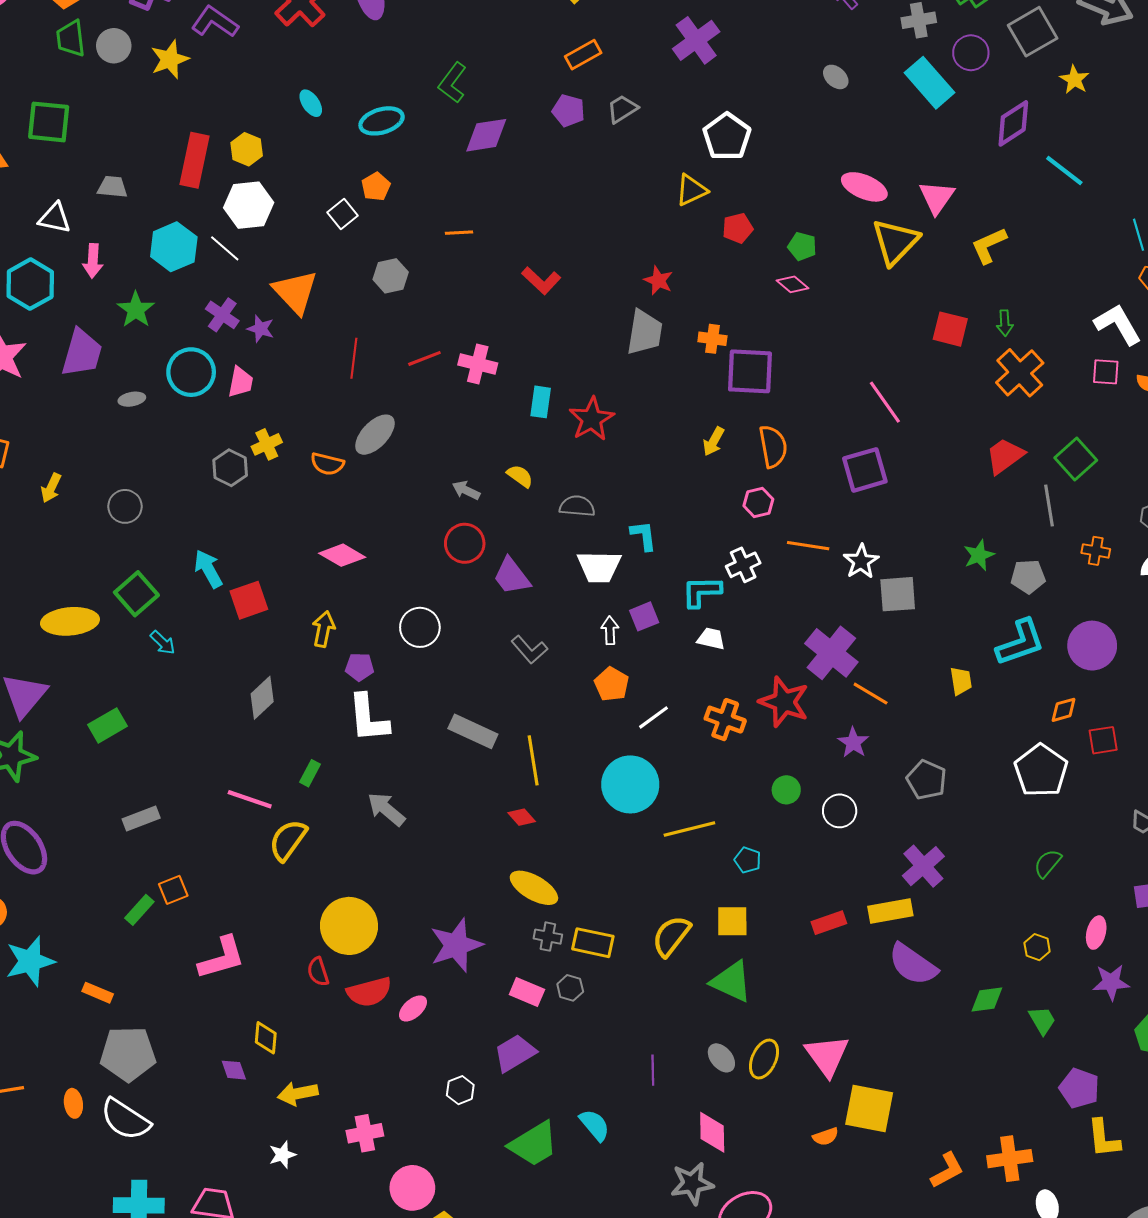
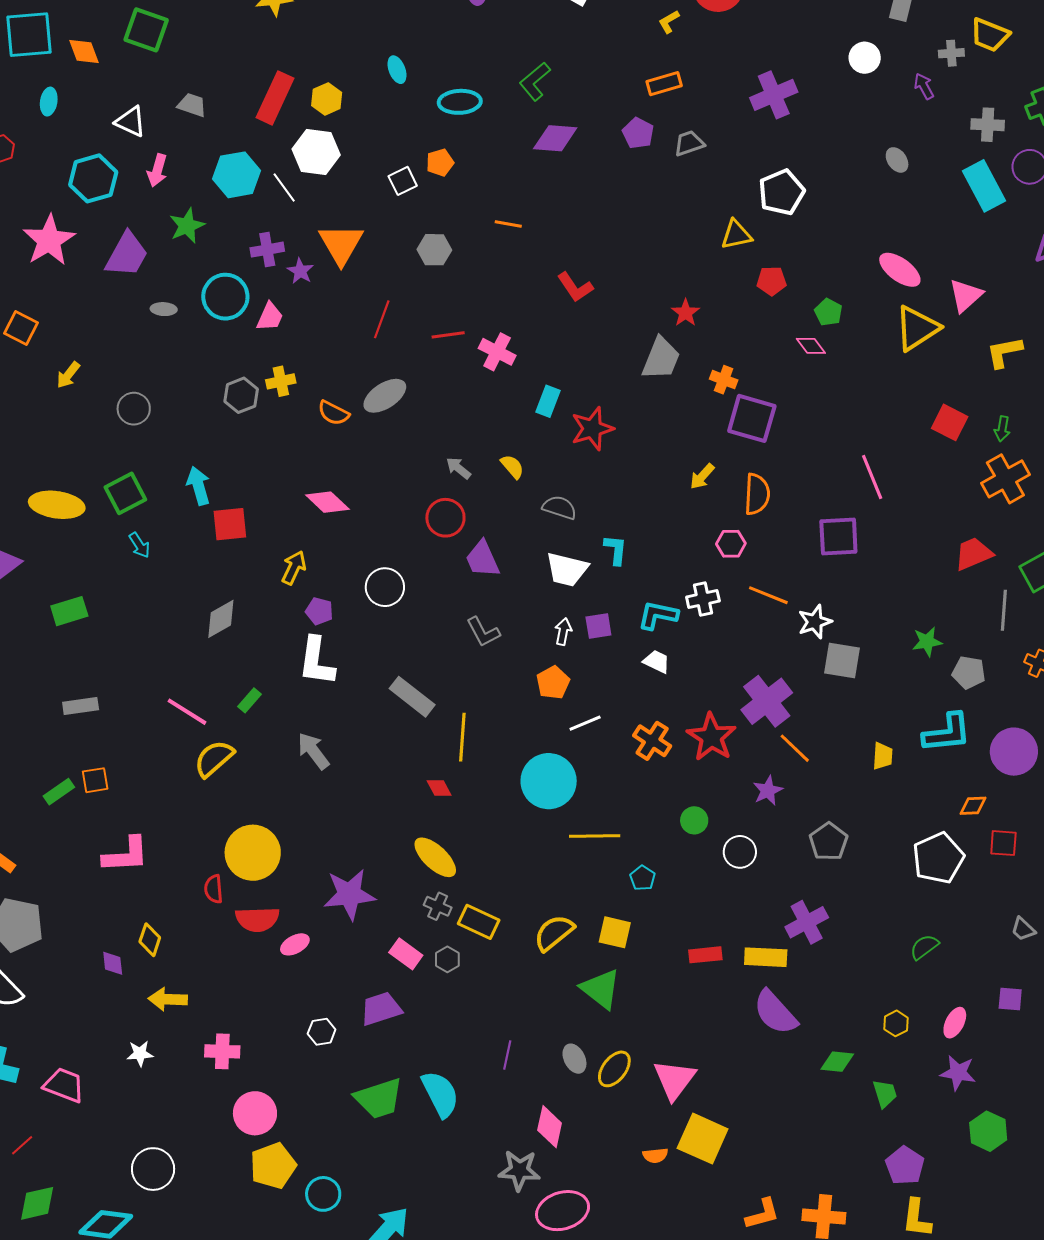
purple cross: (222, 315) -> (267, 250), turned 32
cyan semicircle: (595, 1125) -> (440, 1094), size x1.4

